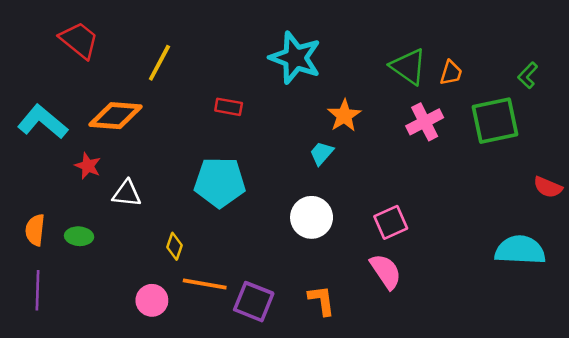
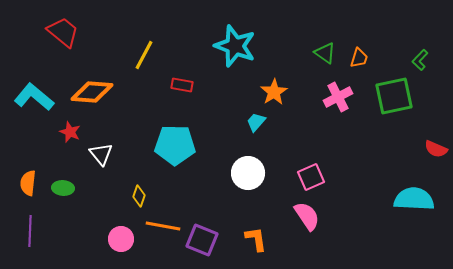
yellow line: (159, 63) -> (144, 55), moved
green triangle: (408, 67) -> (325, 53), size x0.7
white triangle: (127, 194) -> (101, 154), turned 45

